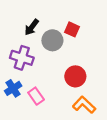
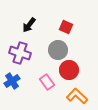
gray circle: (52, 40) -> (58, 50), moved
pink rectangle: (36, 96) -> (47, 82), moved

